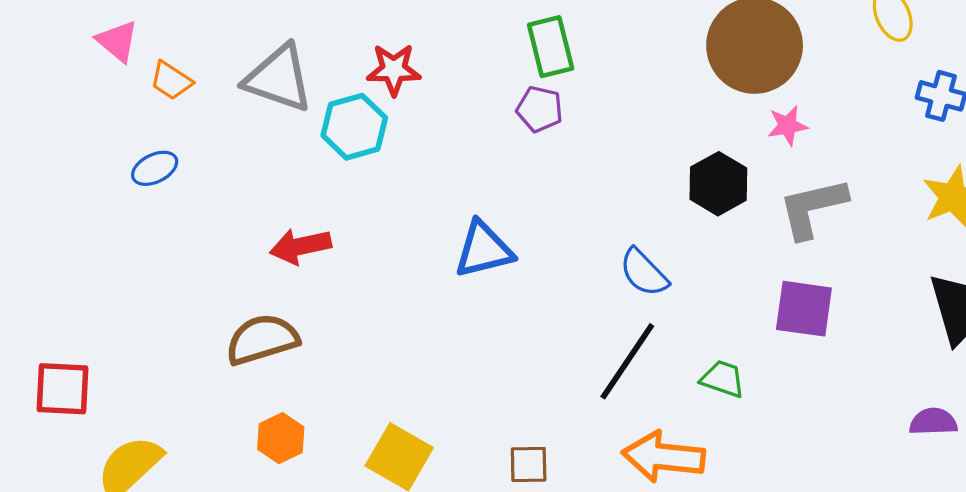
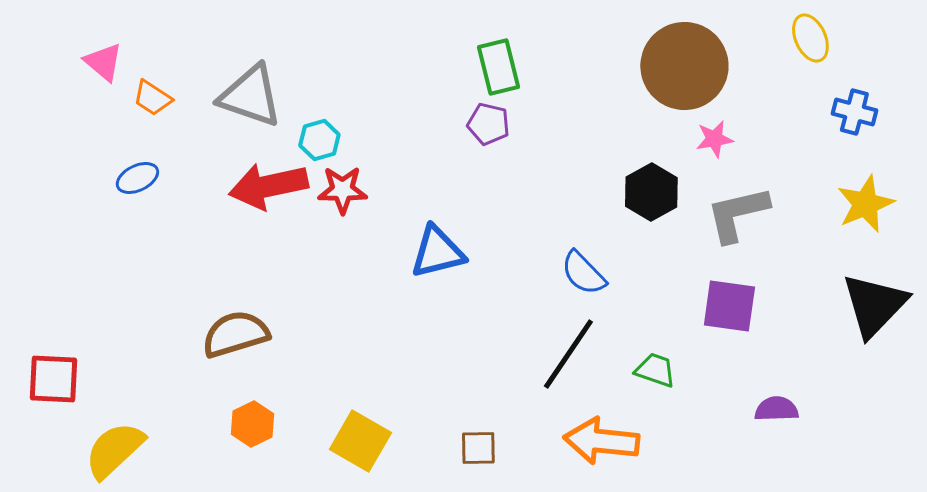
red star: (394, 70) -> (342, 190), moved
cyan hexagon: (354, 127) -> (319, 140), size x0.7
red arrow: (300, 246) -> (268, 186), moved, size x1.4
purple semicircle: (933, 422) -> (776, 409), moved

